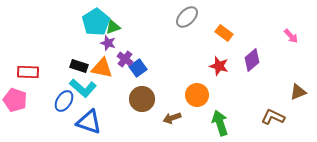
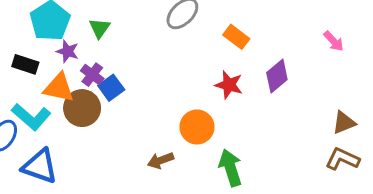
green triangle: (113, 27) -> (100, 28), moved, turned -35
black rectangle: (79, 66) -> (25, 64), moved
brown circle: (142, 99) -> (82, 108), moved
brown L-shape: (273, 117) -> (342, 159), moved

